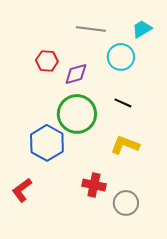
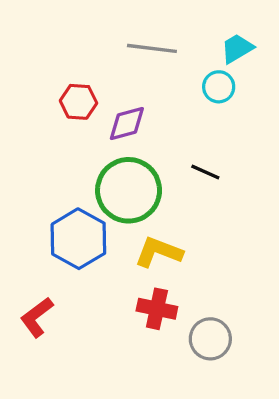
cyan circle: (121, 57) -> (219, 87), moved, size x0.7
yellow L-shape: (125, 145) -> (159, 252), moved

